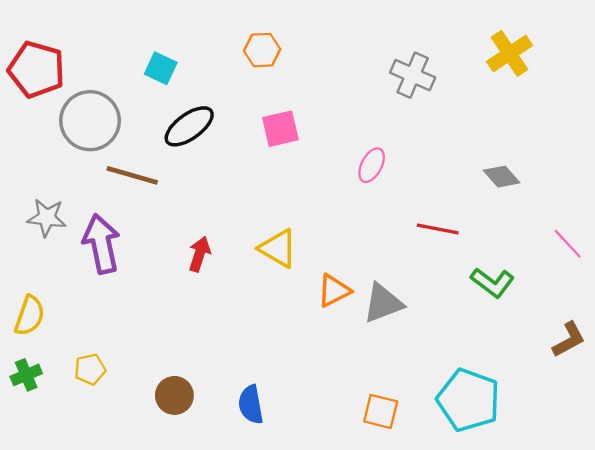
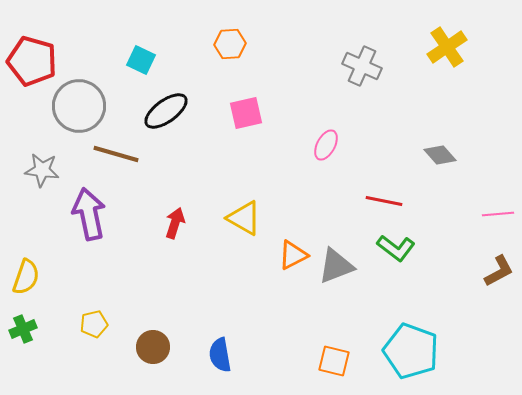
gray star: (47, 218) -> (42, 170), moved
pink line: (568, 244) -> (498, 214), turned -52
green L-shape: (492, 283) -> (396, 248), moved
brown L-shape: (569, 340) -> (499, 271), moved
yellow pentagon: (90, 369) -> (94, 324), moved

